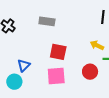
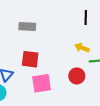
red square: (58, 52) -> (30, 59), moved

